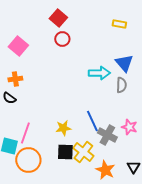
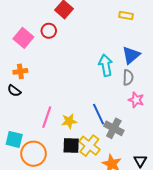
red circle: (62, 39) -> (49, 31), moved
blue triangle: (124, 63) -> (131, 55), turned 30
cyan arrow: (99, 73) -> (106, 65), turned -100
pink star: (129, 127) -> (136, 100), moved
pink line: (25, 133) -> (47, 117), moved

